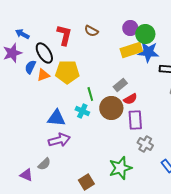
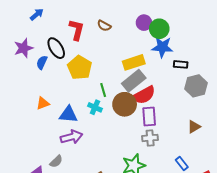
blue arrow: (22, 34) -> (37, 14), moved, turned 112
yellow rectangle: (131, 50) -> (134, 62), moved
yellow pentagon: (67, 72) -> (80, 68), turned 30
orange triangle: (43, 75) -> (43, 103), moved
gray rectangle: (120, 85) -> (134, 81), size x1.6
red semicircle: (130, 99) -> (144, 95), size x1.6
gray cross: (145, 144) -> (150, 138), moved, turned -35

